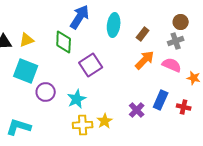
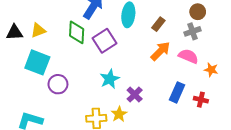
purple square: (91, 65) -> (105, 41), moved
cyan star: (77, 99) -> (110, 79), moved
purple cross: (137, 110) -> (135, 95), moved

